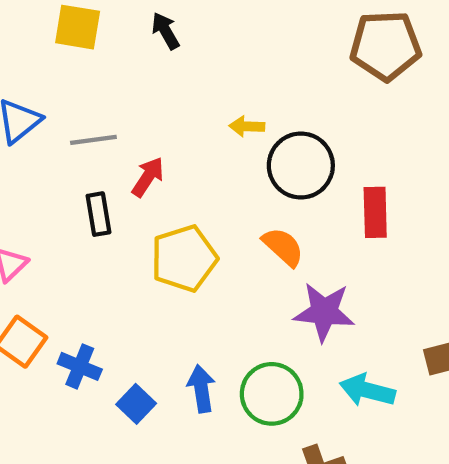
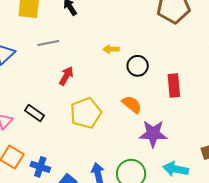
gray line: (93, 140) -> (48, 43), moved
black circle: (301, 166) -> (138, 66), size x0.7
black rectangle: (98, 214) -> (34, 113), moved, turned -42

